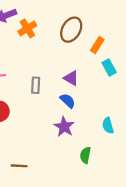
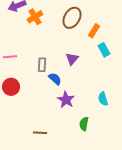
purple triangle: (71, 78) -> (72, 59), turned 40
blue semicircle: (68, 101) -> (55, 79), moved
brown line: (19, 166) -> (40, 133), moved

